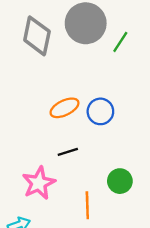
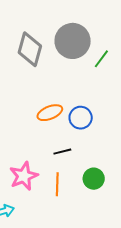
black line: (68, 152) -> (62, 152), moved
orange line: (87, 205) -> (57, 184), moved

